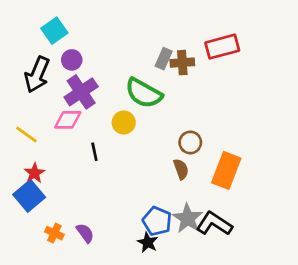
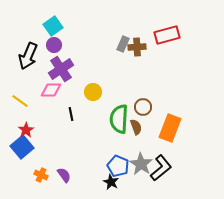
cyan square: (54, 31) -> (53, 26), moved
green semicircle: (144, 93) -> (119, 119), moved, turned 64
black L-shape: (214, 224) -> (161, 168), turned 108

